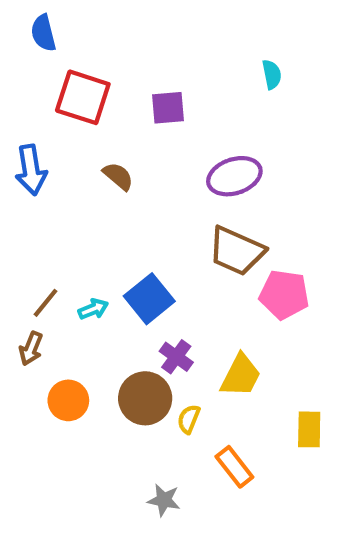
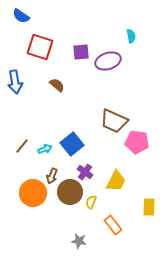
blue semicircle: (43, 33) -> (21, 16), turned -42
purple ellipse: (234, 176) -> (108, 61), moved
brown arrow: (31, 349) -> (52, 176), moved
orange circle: (68, 400) -> (33, 193), size x1.4

